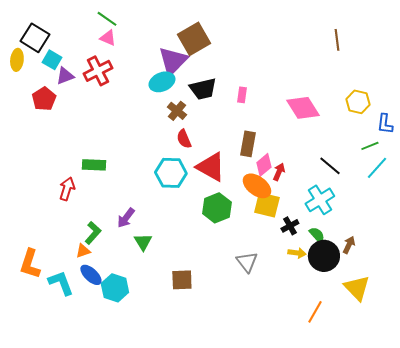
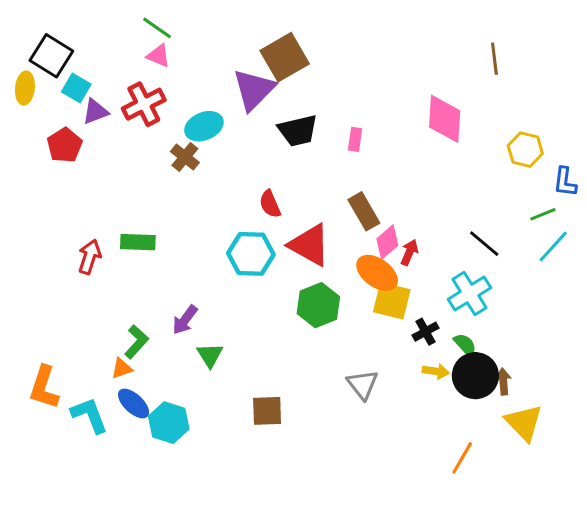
cyan ellipse: (162, 82) -> (204, 126), moved
pink diamond: (303, 108) -> (445, 119), moved, turned 36
brown cross: (177, 111) -> (185, 157), moved
brown rectangle: (248, 144) -> (364, 211), turned -40
red arrow: (67, 189) -> (90, 257), moved
brown arrow: (349, 245) -> (503, 381), moved, turned -30

